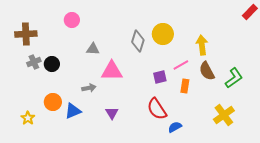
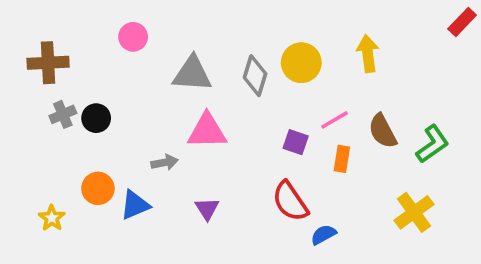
yellow arrow: (202, 45) -> (368, 53), moved
gray triangle: (93, 49) -> (192, 74), moved, size x1.6
purple square: (160, 77) -> (296, 142), turned 32

